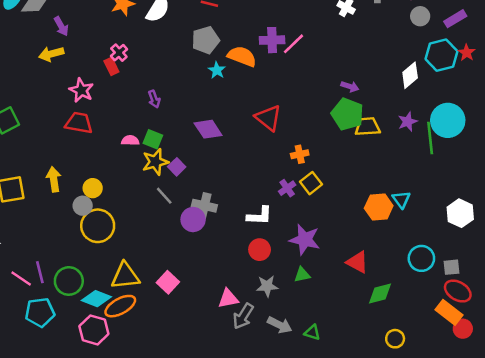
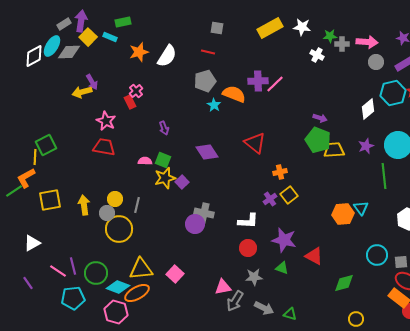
purple arrow: (61, 26) -> (92, 82), moved
green line: (430, 138) -> (384, 176), moved
yellow arrow: (54, 179) -> (84, 205), moved
gray line: (164, 196) -> (137, 205), moved, turned 56
red triangle: (357, 262) -> (314, 256), moved
green triangle: (302, 275) -> (282, 268), turned 32

